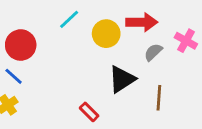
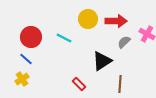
cyan line: (69, 19) -> (64, 38), moved, turned 70
yellow circle: (106, 34) -> (88, 19), moved
brown line: (159, 98) -> (120, 84), moved

